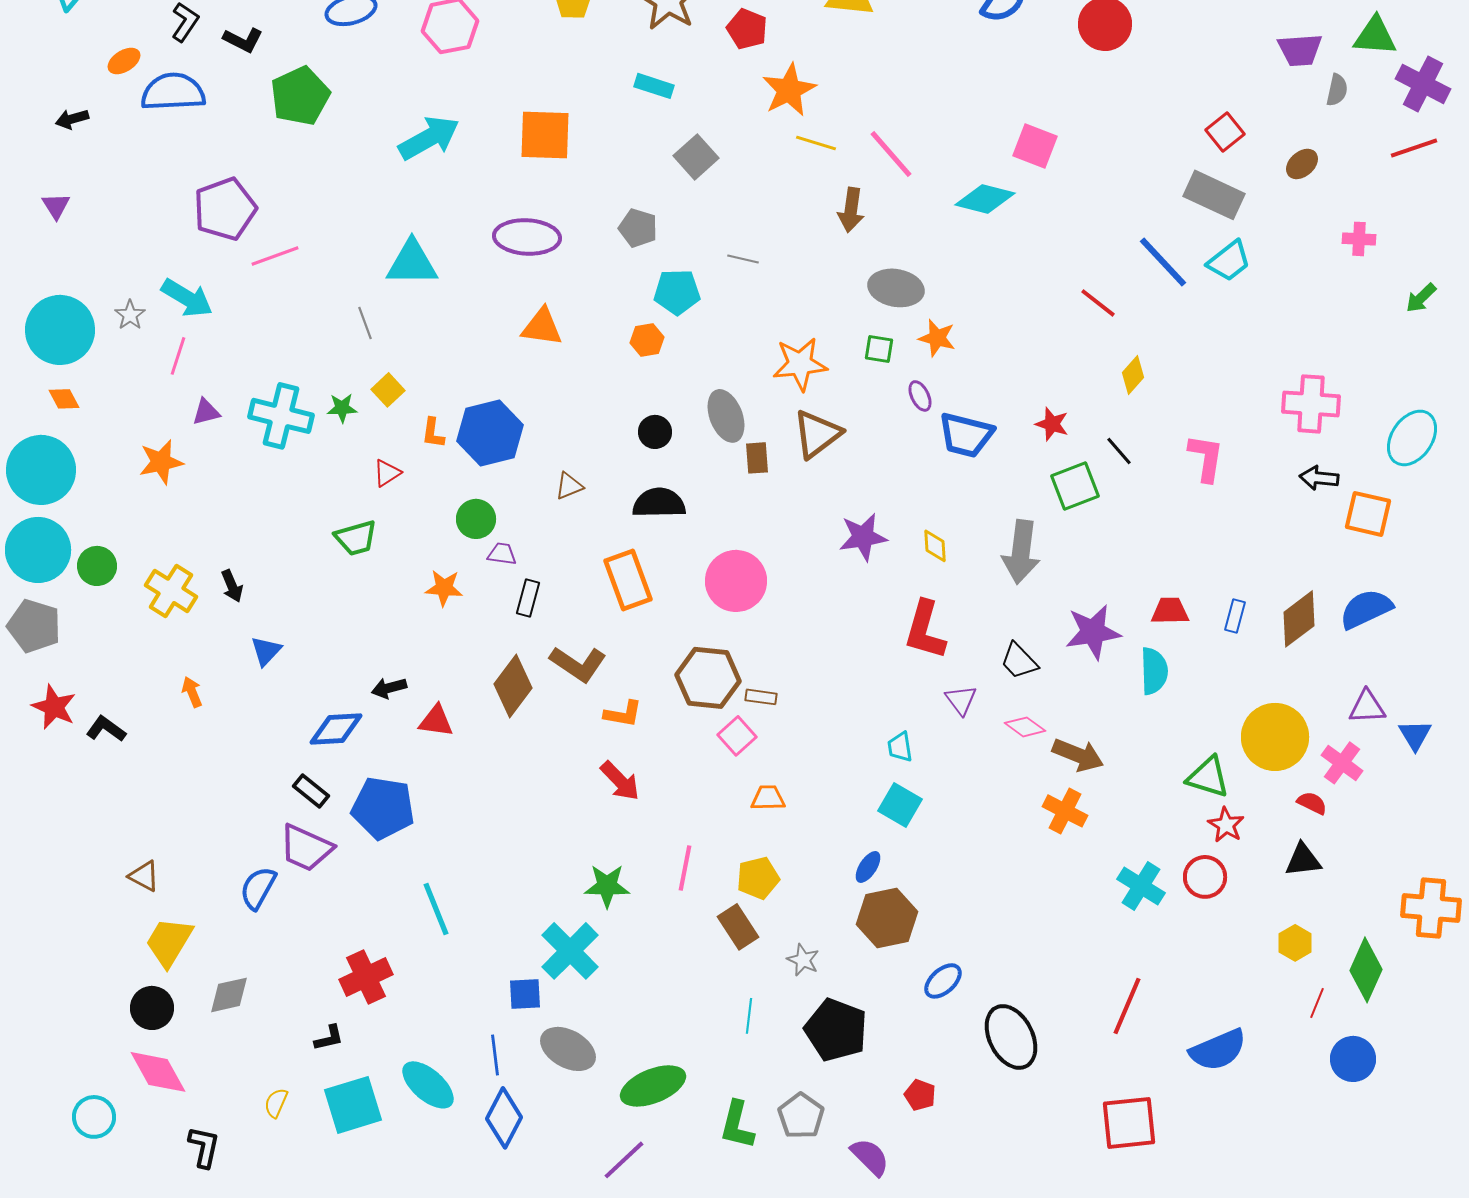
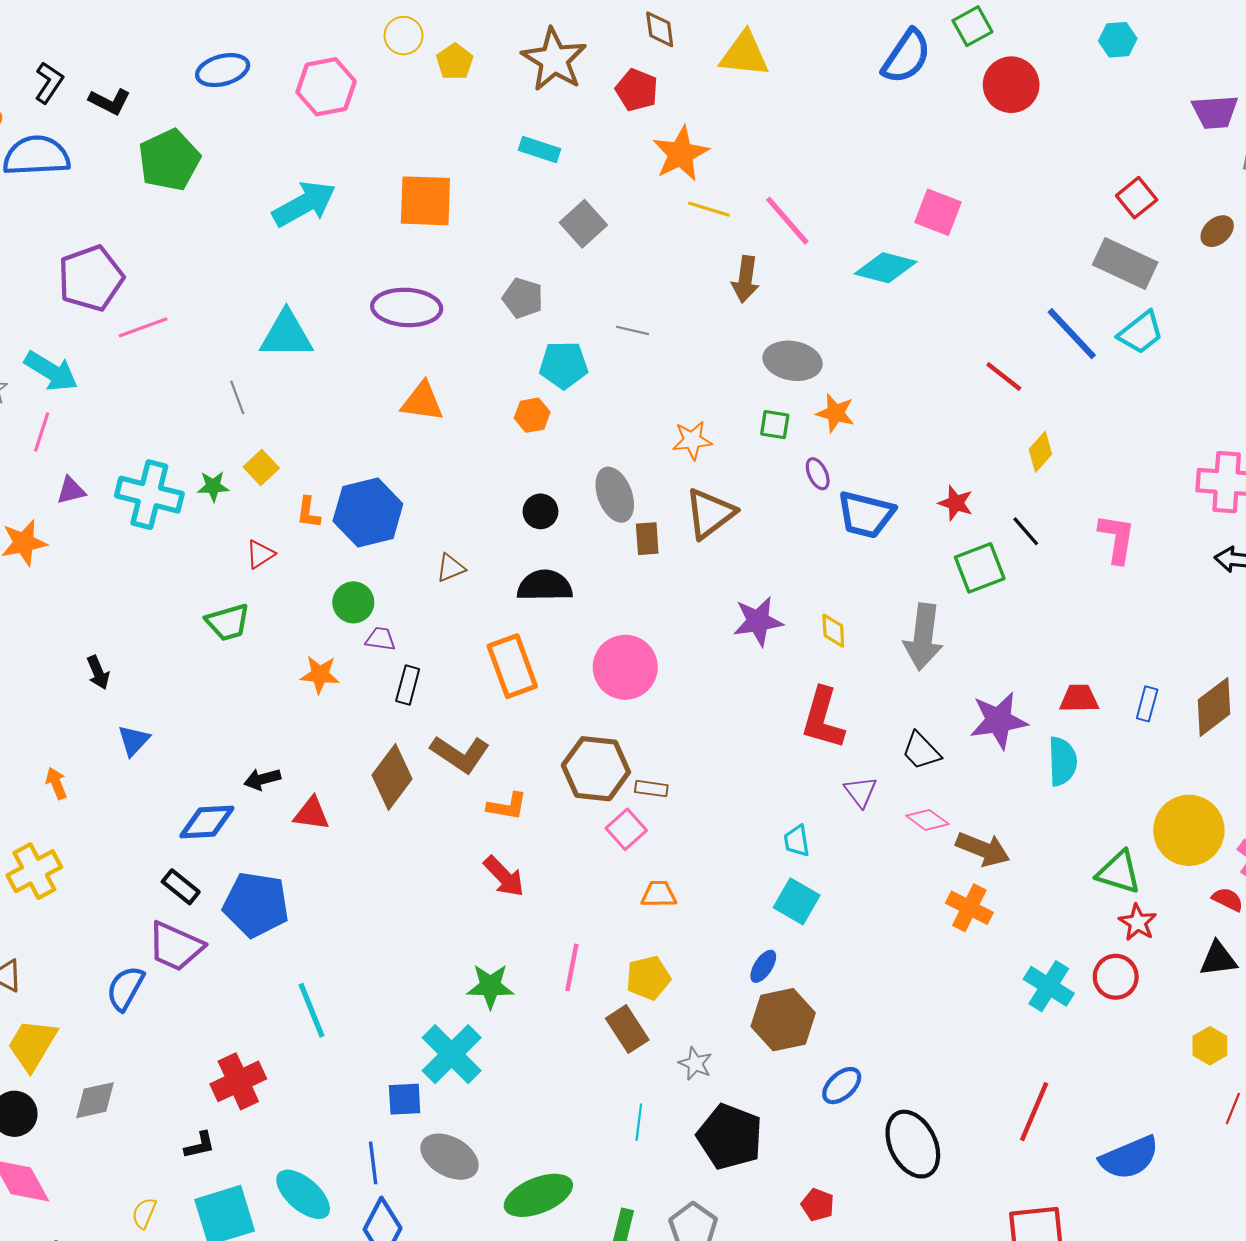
orange star: (800, 364) -> (692, 440), size x0.7
yellow cross: (171, 591) -> (34, 871), moved, turned 30

